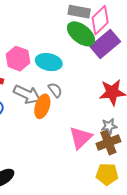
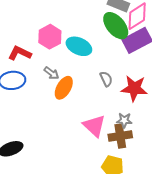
gray semicircle: (55, 90) -> (106, 79), moved
gray arrow: (27, 94) -> (51, 73), size x0.6
pink triangle: (81, 138) -> (94, 126), turned -45

